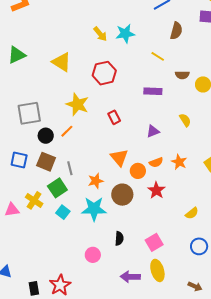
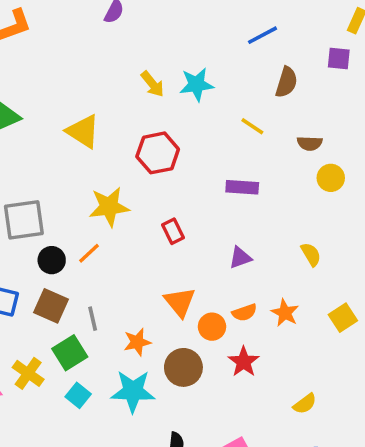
brown semicircle: (182, 75) -> (310, 143), moved
yellow star: (77, 104) -> (109, 207), turned -30
yellow semicircle: (185, 120) -> (311, 254), moved

